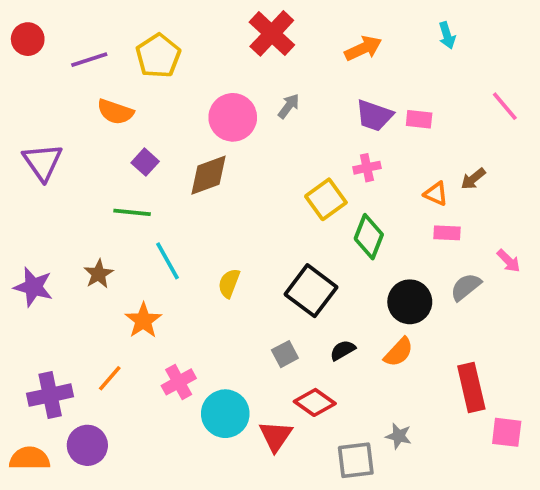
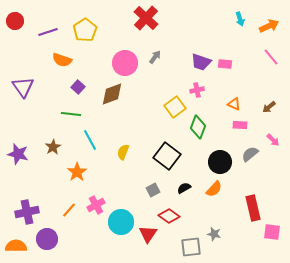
orange arrow: (363, 48) -> (269, 26), moved
brown arrow: (473, 179) -> (269, 107), moved
orange line: (110, 378) -> (69, 210), moved

